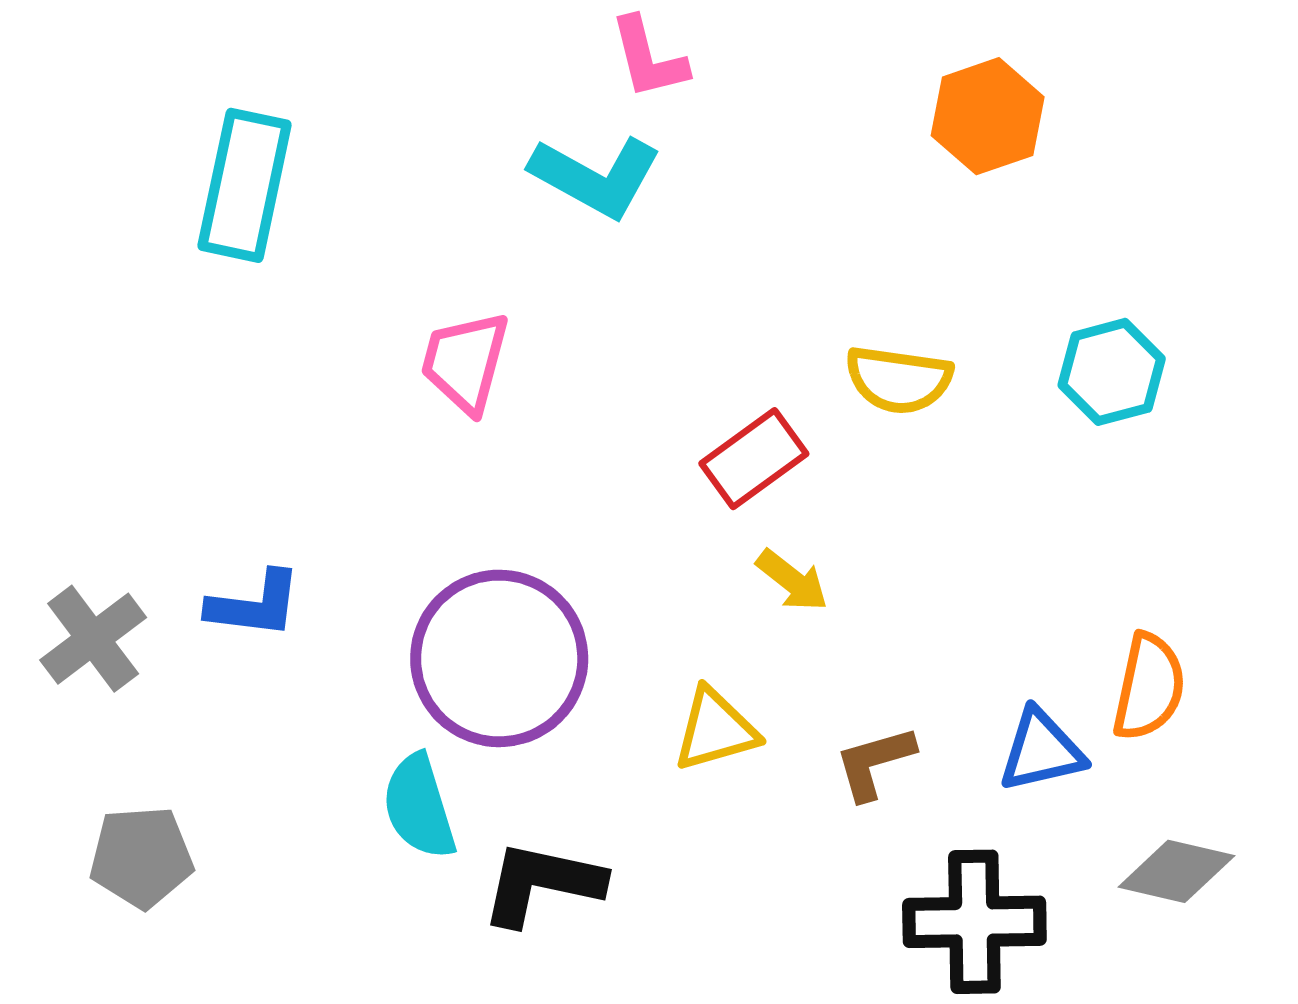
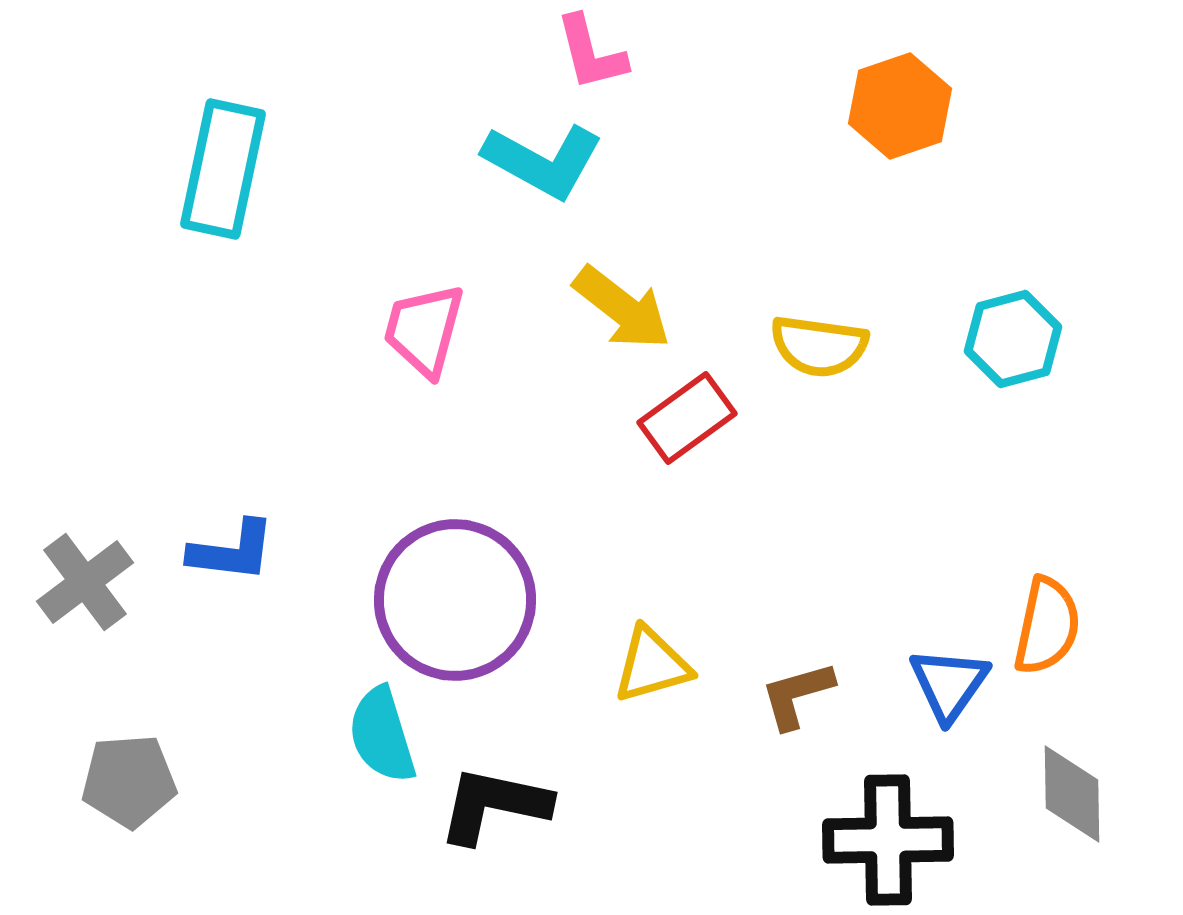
yellow arrow: (792, 580) -> (622, 308), moved, size x1.5
blue triangle: (1041, 751) -> (949, 684), turned -42
gray diamond: (1176, 871) -> (1072, 794), turned 76

